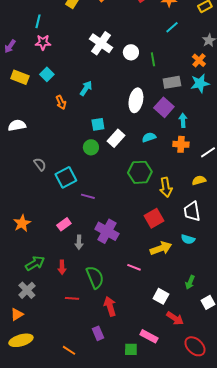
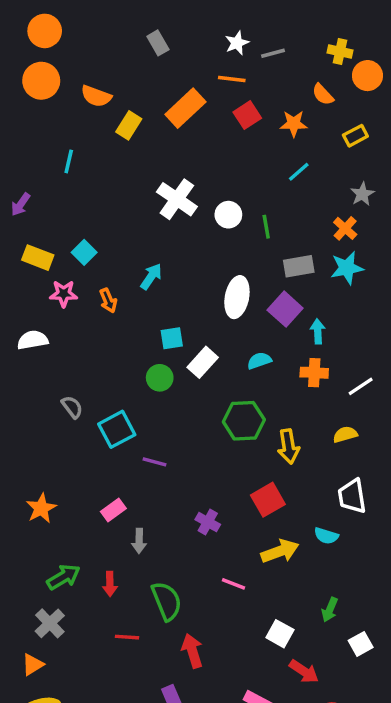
pink star: (43, 42) -> (64, 294), moved
white trapezoid: (192, 211) -> (352, 496), moved
purple cross: (107, 231) -> (208, 522), moved, size x0.6

